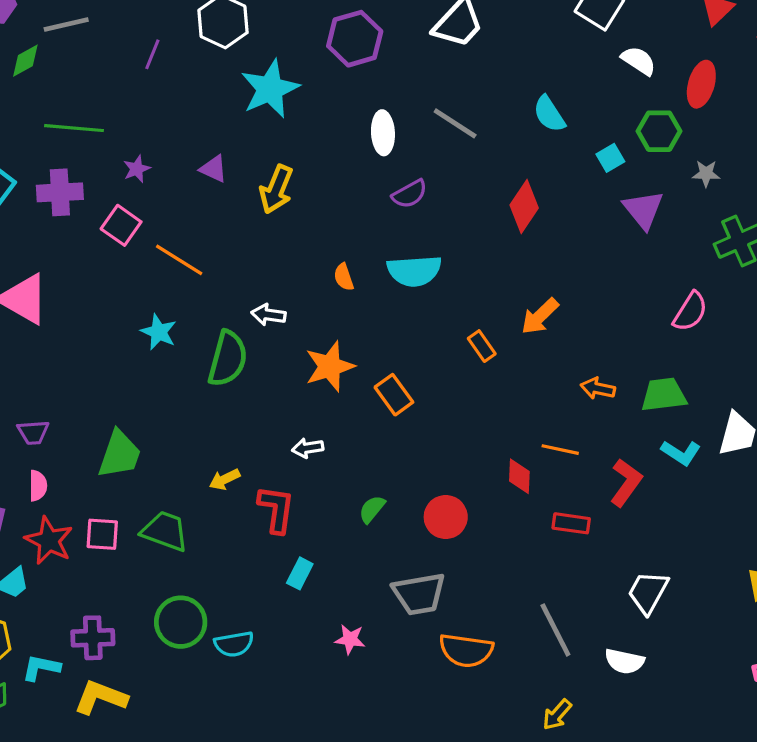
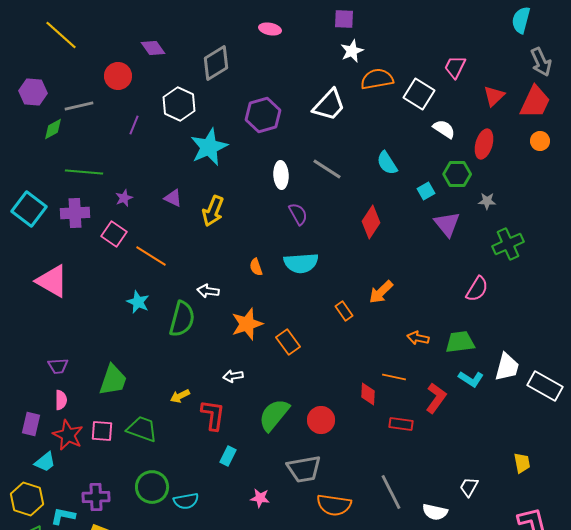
purple semicircle: (410, 194) -> (298, 214), turned -90
green semicircle: (372, 509) -> (274, 415), size x1.8
white trapezoid: (648, 592) -> (469, 487), moved, size x0.7

